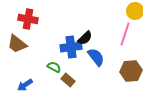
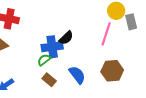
blue semicircle: (96, 57) -> (77, 75), moved
green semicircle: (54, 67) -> (44, 60), moved, turned -64

